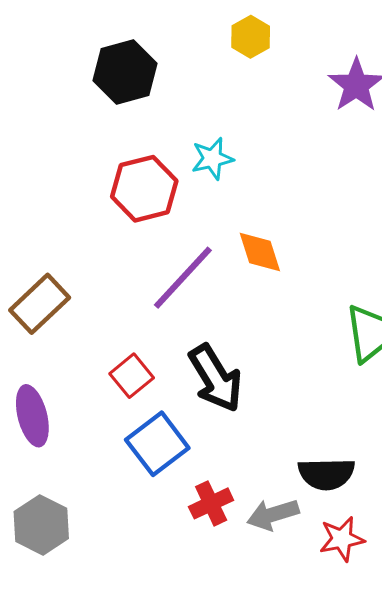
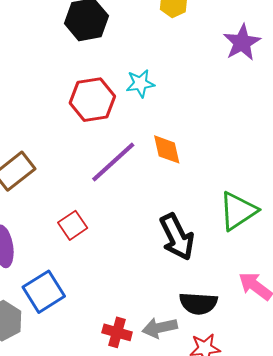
black arrow: (216, 378) -> (177, 237), moved
blue square: (157, 444) -> (44, 292), moved
red cross: (211, 503) -> (117, 332), moved, turned 36

